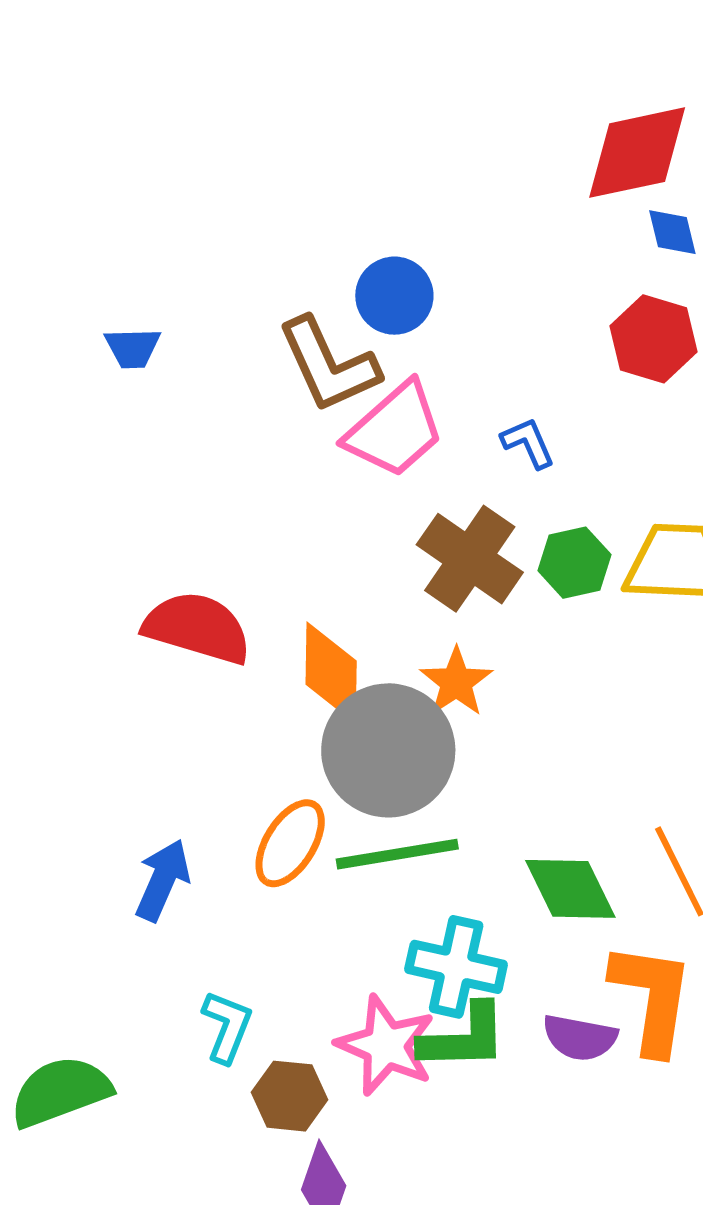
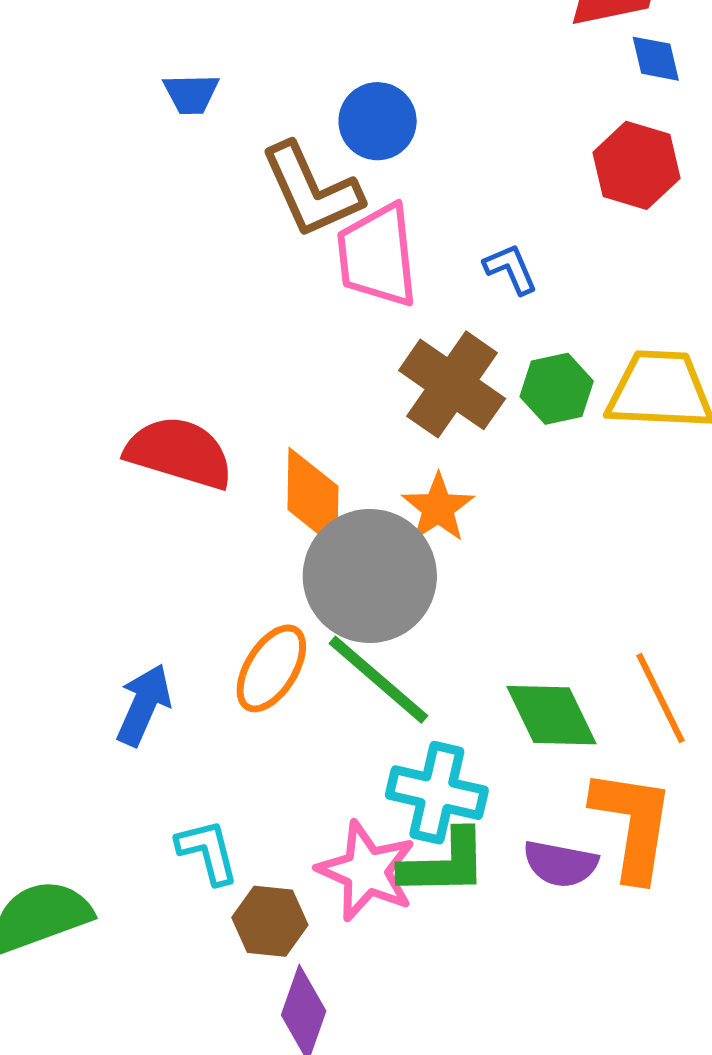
blue trapezoid: (133, 348) -> (191, 94), moved
pink trapezoid: (395, 430) -> (377, 256), turned 125
green line: (397, 854) -> (378, 680), turned 50
cyan L-shape: (227, 1027) -> (208, 852), turned -36

